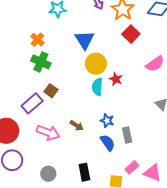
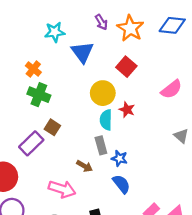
red square: (131, 34) -> (126, 67), moved
blue triangle: (84, 40) -> (82, 52), moved
pink arrow: (48, 133) -> (62, 189), moved
gray rectangle: (127, 135) -> (101, 145), moved

